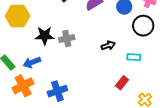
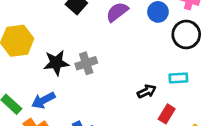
black arrow: (108, 45) -> (147, 91), moved

